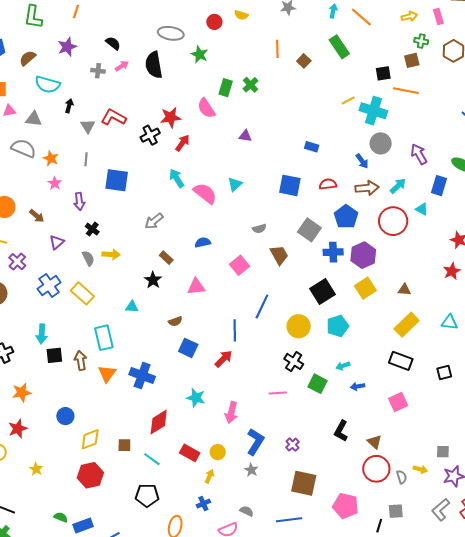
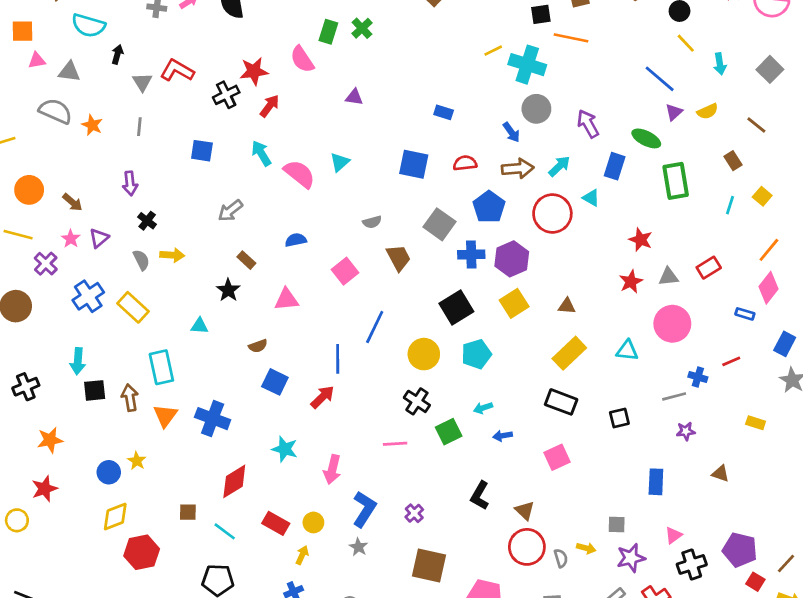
blue square: (117, 180) -> (202, 151), moved, size x0.7
pink star: (55, 183) -> (71, 239), moved
green square: (317, 384) -> (449, 432), turned 36
yellow diamond: (90, 439) -> (115, 517), moved
yellow star: (36, 469) -> (137, 461), moved

